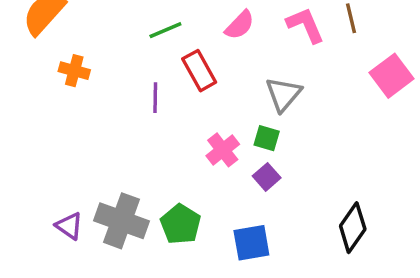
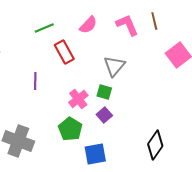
purple line: (155, 98) -> (35, 81), moved
green pentagon: (181, 224) -> (70, 129), moved

